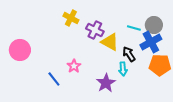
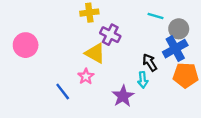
yellow cross: (71, 18) -> (89, 13), moved, turned -35
cyan line: (134, 28) -> (155, 16), moved
yellow triangle: (110, 42) -> (95, 53), moved
pink circle: (20, 50) -> (26, 45), moved

